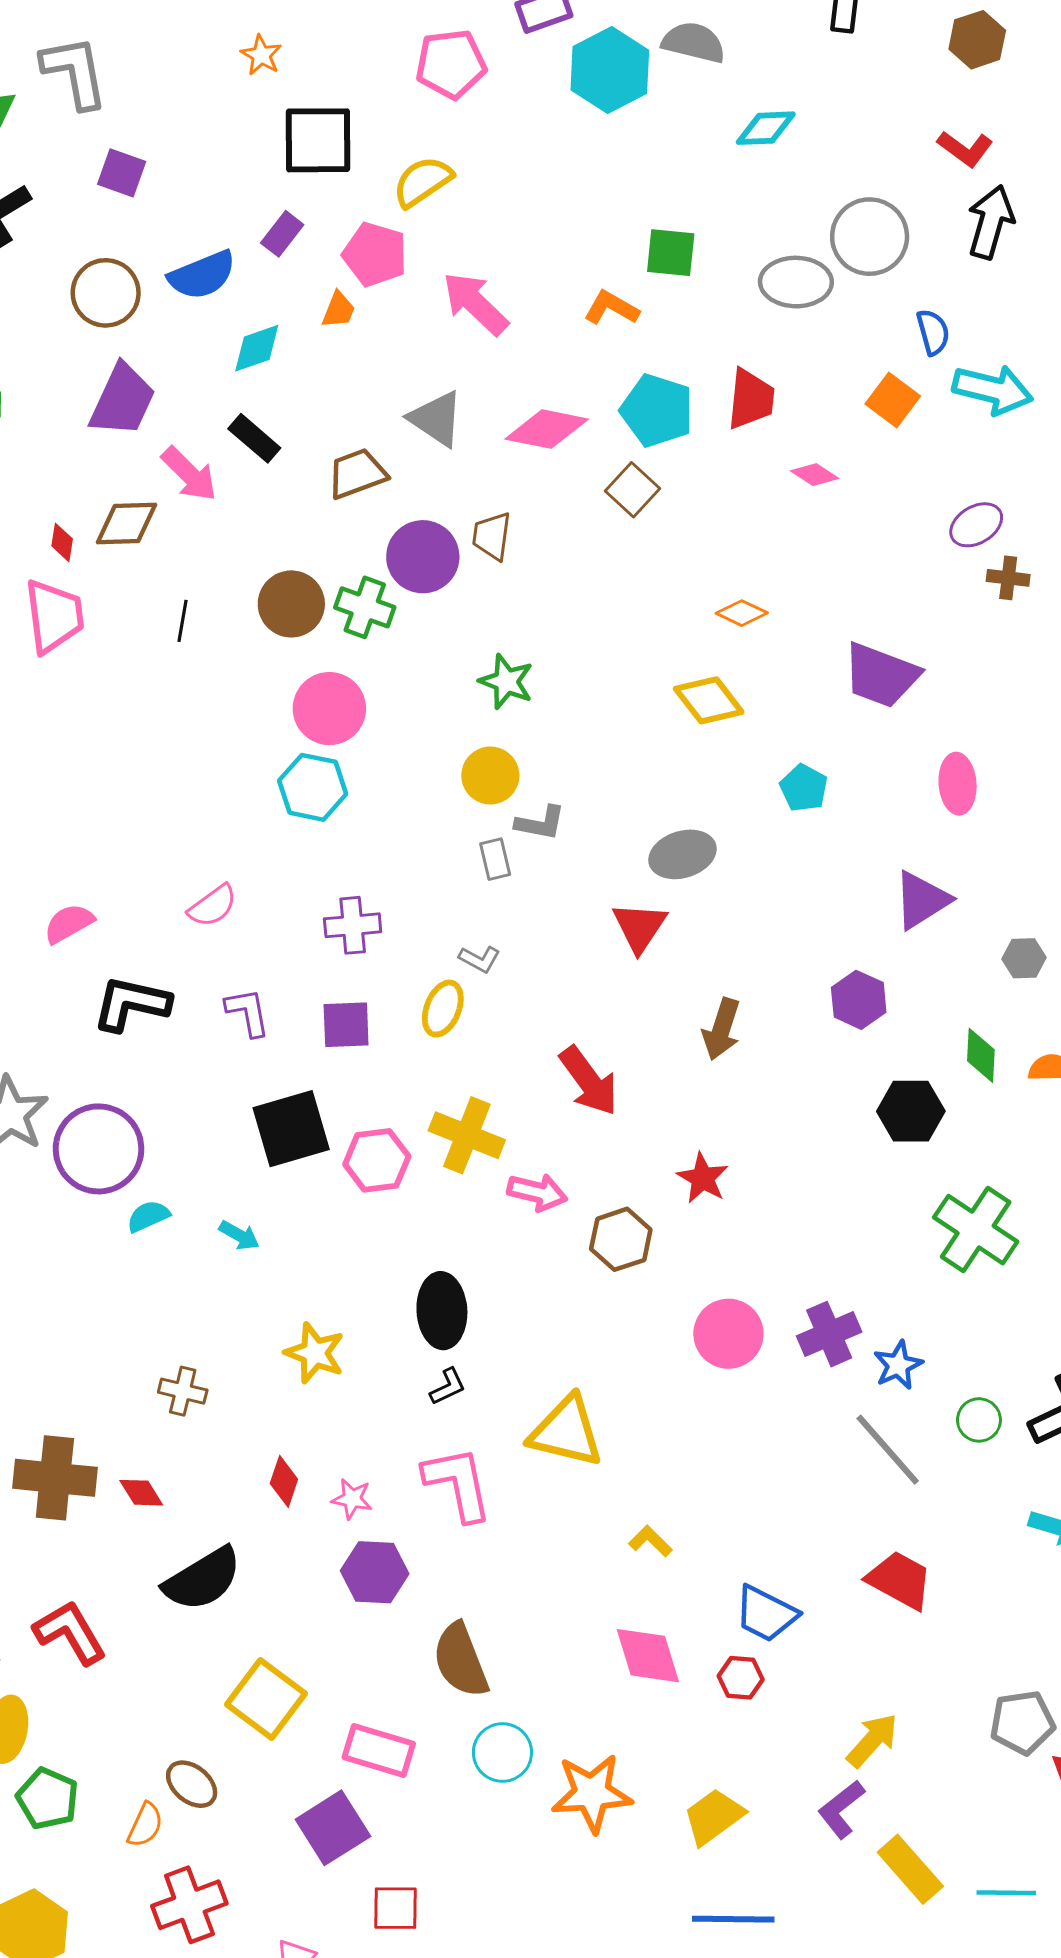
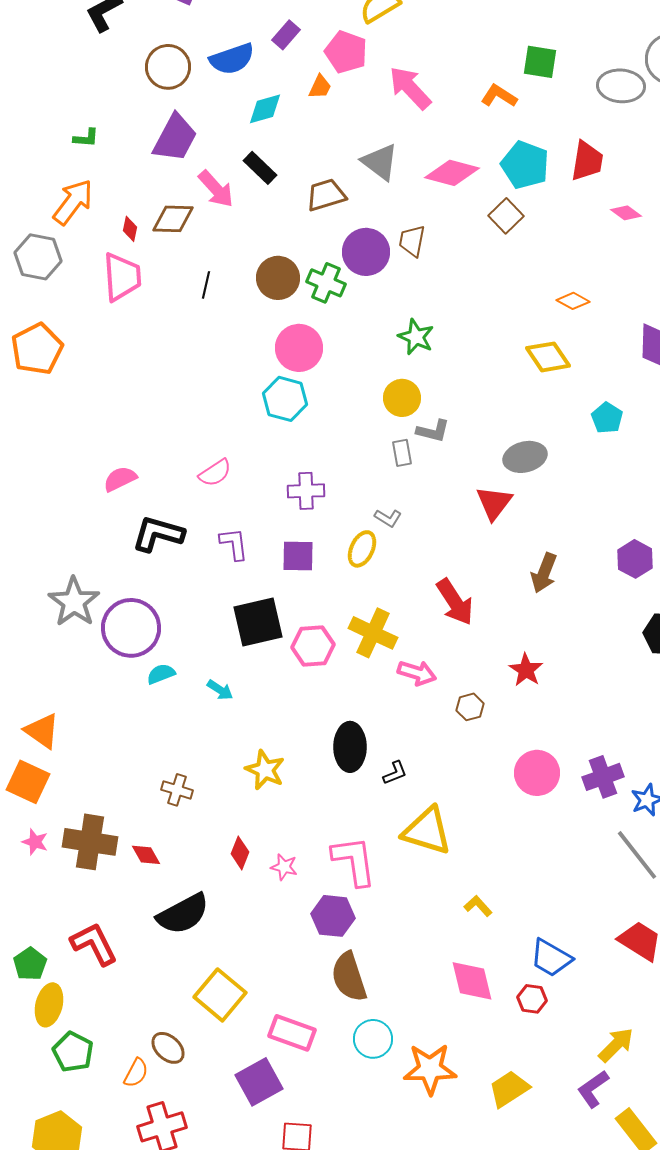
brown hexagon: (621, 1239) -> (470, 707), size x0.7
black L-shape: (448, 1387) -> (395, 773), moved
purple hexagon: (375, 1572) -> (333, 916), moved

